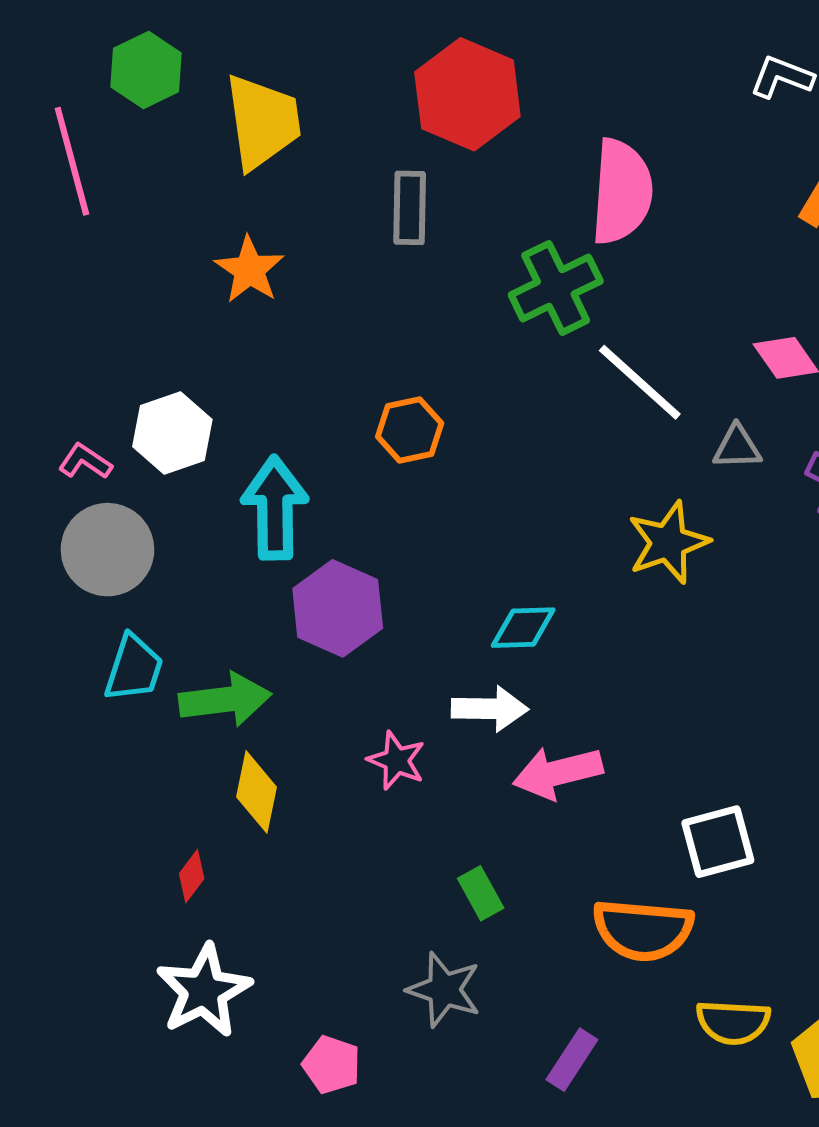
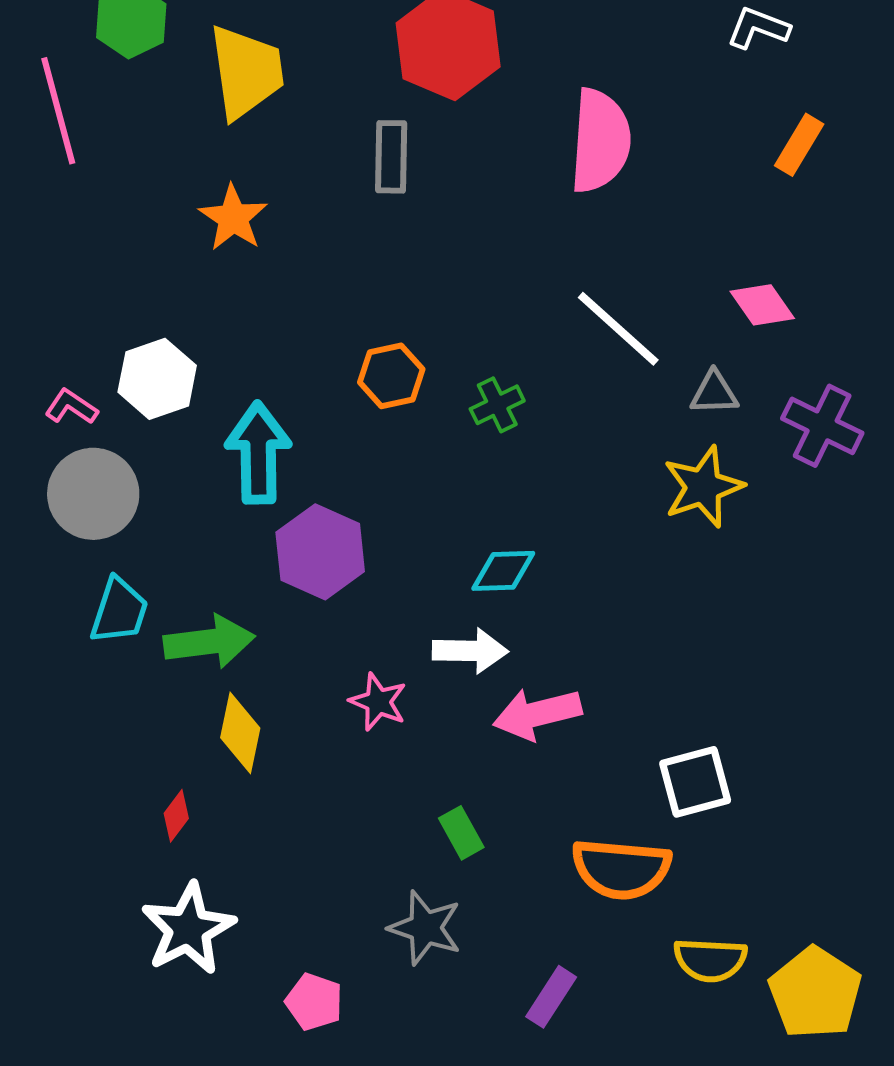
green cross: (556, 288) -> (497, 405), moved, size x0.6
yellow star: (668, 542) -> (703, 487), moved

